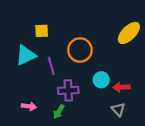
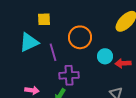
cyan circle: (101, 80) -> (105, 56), moved
red arrow: (121, 87) -> (123, 63), moved

